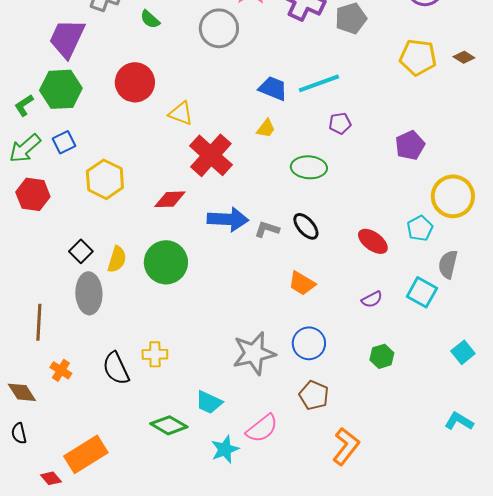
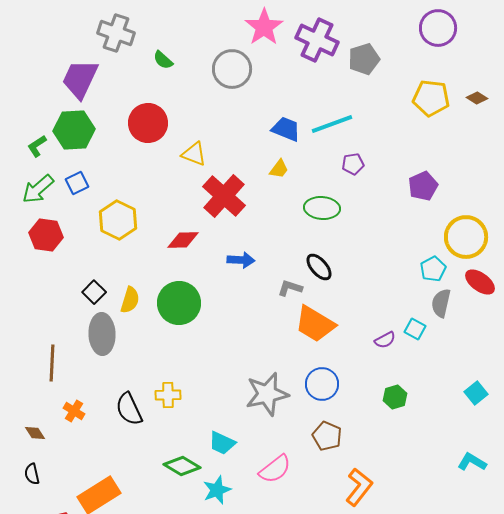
blue arrow: (228, 219) -> (241, 260), size x0.7
gray L-shape: (267, 229) -> (290, 288), moved
red ellipse: (373, 241) -> (480, 282), moved
gray semicircle: (448, 264) -> (441, 303), moved
orange trapezoid: (302, 283) -> (315, 324), size x1.5
cyan square: (422, 292) -> (415, 329), moved, size x0.7
brown diamond: (22, 392) -> (35, 433), size x0.7
cyan star: (225, 449) -> (217, 490), moved

